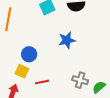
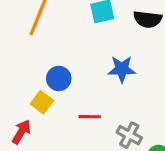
red line: (42, 82) -> (90, 117), moved

